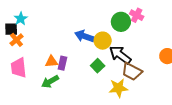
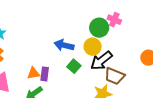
yellow circle: (103, 41) -> (93, 47), moved
black arrow: (120, 55) -> (101, 61), turned -70
green square: (98, 66) -> (74, 66), moved

